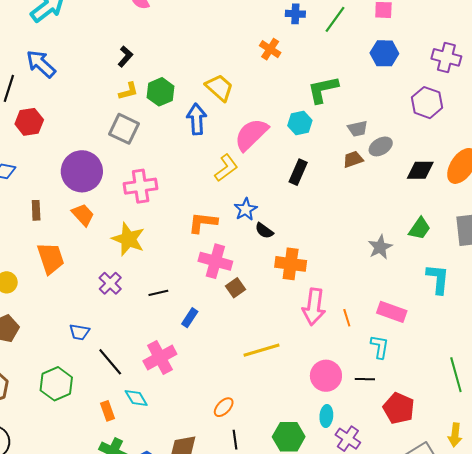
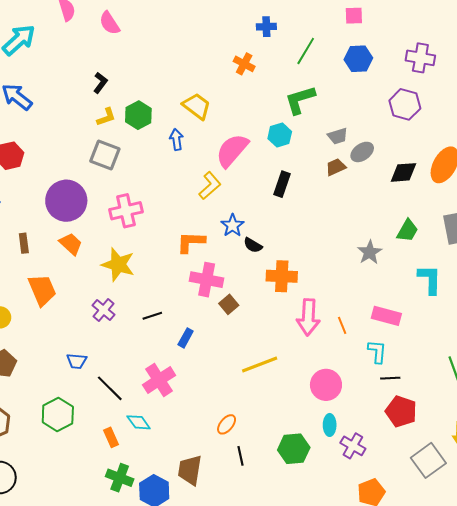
green line: (335, 19) -> (306, 51), moved
blue arrow: (197, 119) -> (176, 139), size x0.7
black line: (365, 379) -> (390, 378), moved

